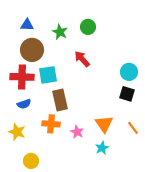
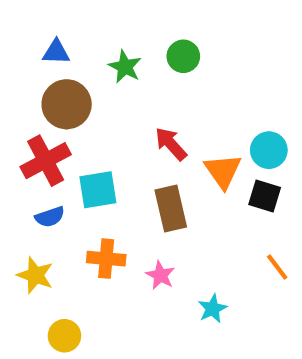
red arrow: (82, 59) -> (171, 144), moved
cyan square: (48, 75) -> (98, 190), moved
red cross: (22, 77) -> (46, 161), turned -30
brown rectangle: (60, 100) -> (171, 209), moved
orange triangle: (104, 124) -> (223, 171), moved

